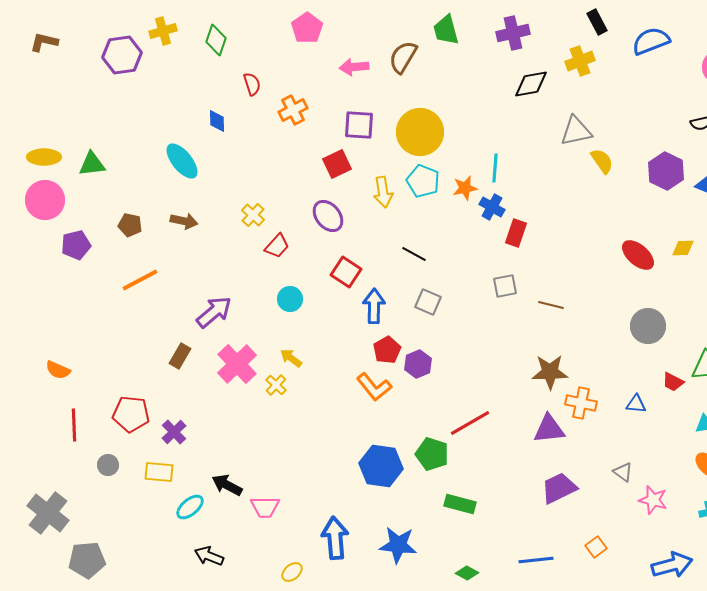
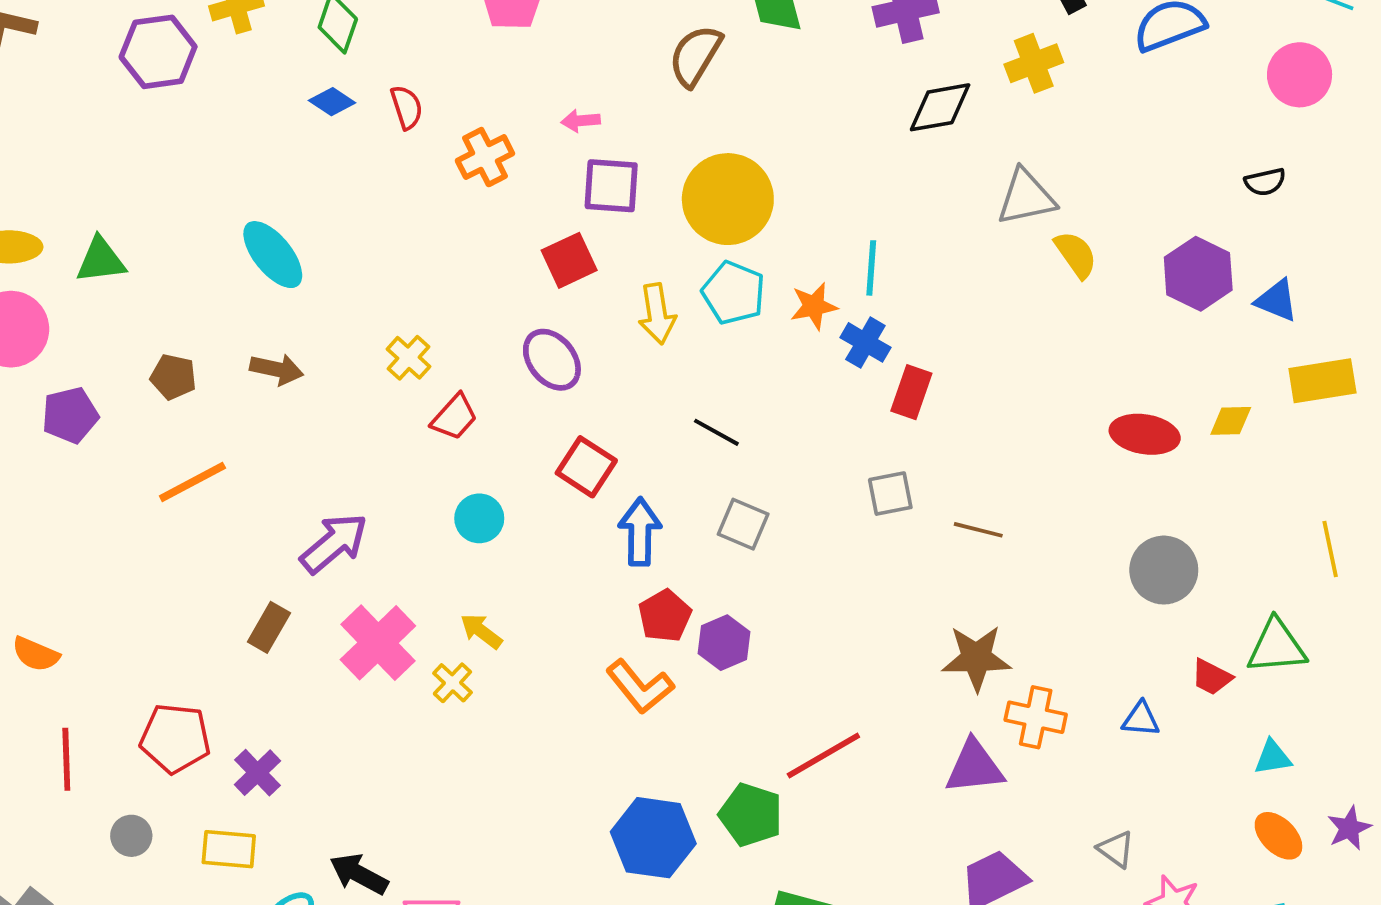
pink arrow: (354, 67) -> (581, 121), moved, size x0.7
blue diamond: (217, 121) -> (332, 102), moved, turned -55
red ellipse: (638, 255) -> (1145, 434), turned -32

